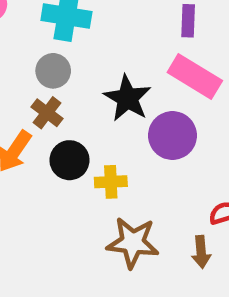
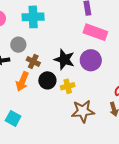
gray circle: (53, 71) -> (18, 45), moved
black star: (127, 98) -> (64, 59), moved

